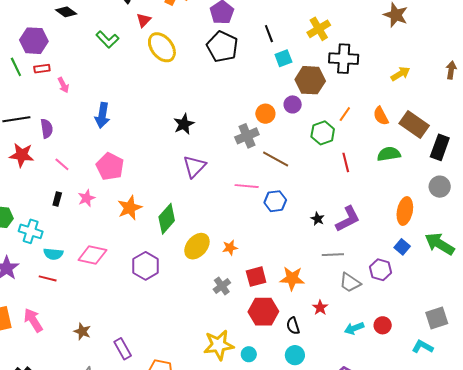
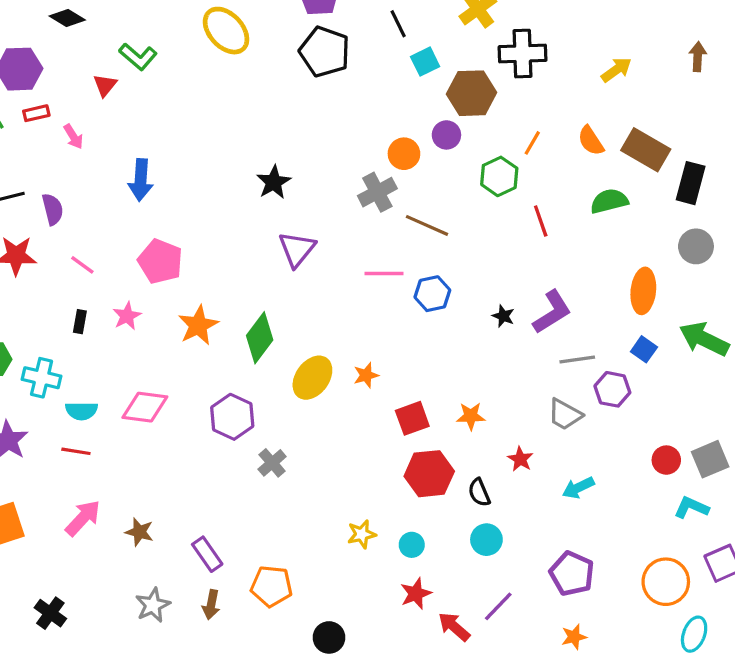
red triangle: (144, 20) -> (105, 85), moved
yellow ellipse: (162, 47) -> (226, 31), moved
gray line: (333, 255) -> (577, 360), moved
orange star: (292, 278) -> (471, 416), size x0.7
gray cross: (222, 286) -> (272, 463), moved
pink arrow: (33, 320) -> (83, 518), moved, turned 80
red circle: (383, 325) -> (666, 460), moved
yellow star: (219, 345) -> (362, 534), size x0.6

